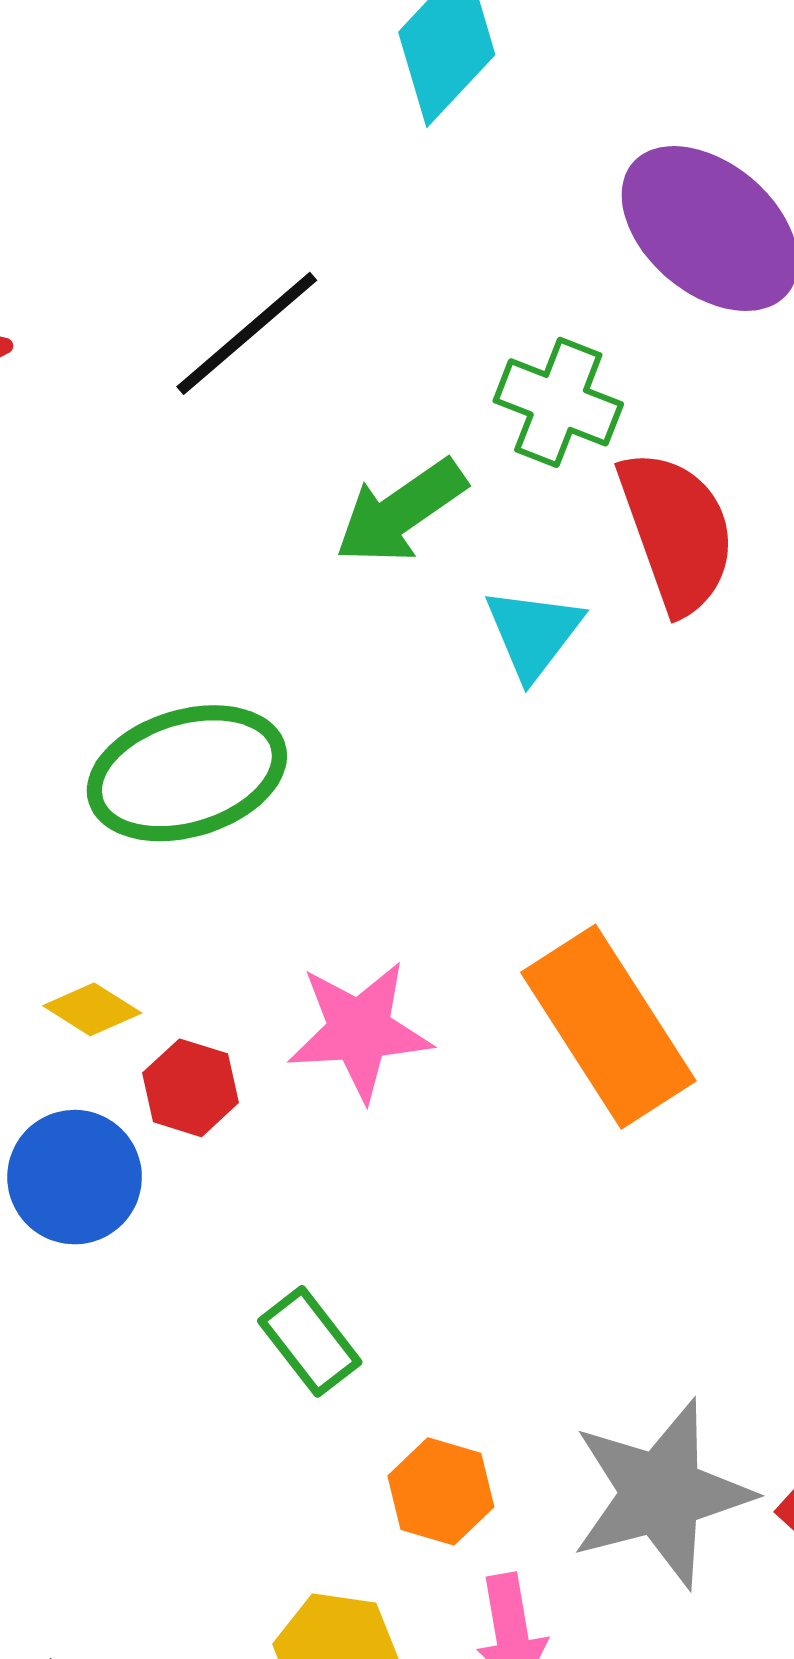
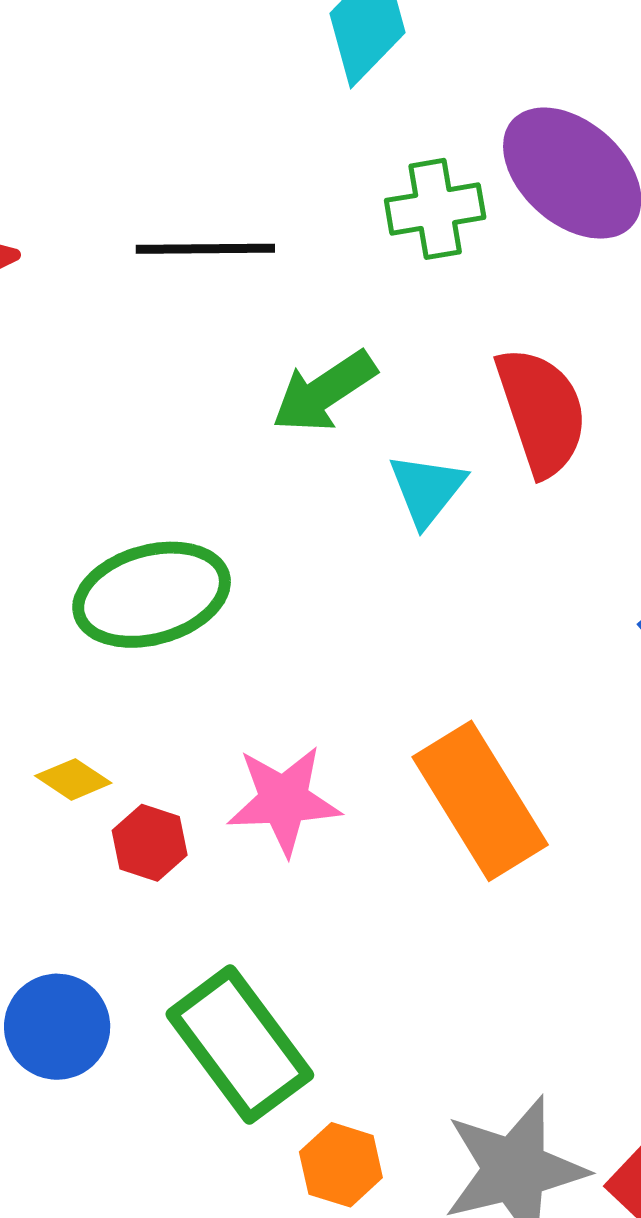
black line: (247, 333) -> (205, 249), turned 39
green cross: (558, 402) -> (435, 209), moved, turned -32
blue circle: (75, 1177) -> (57, 1027), moved
green rectangle: (310, 1341) -> (240, 1045), size x1.8

